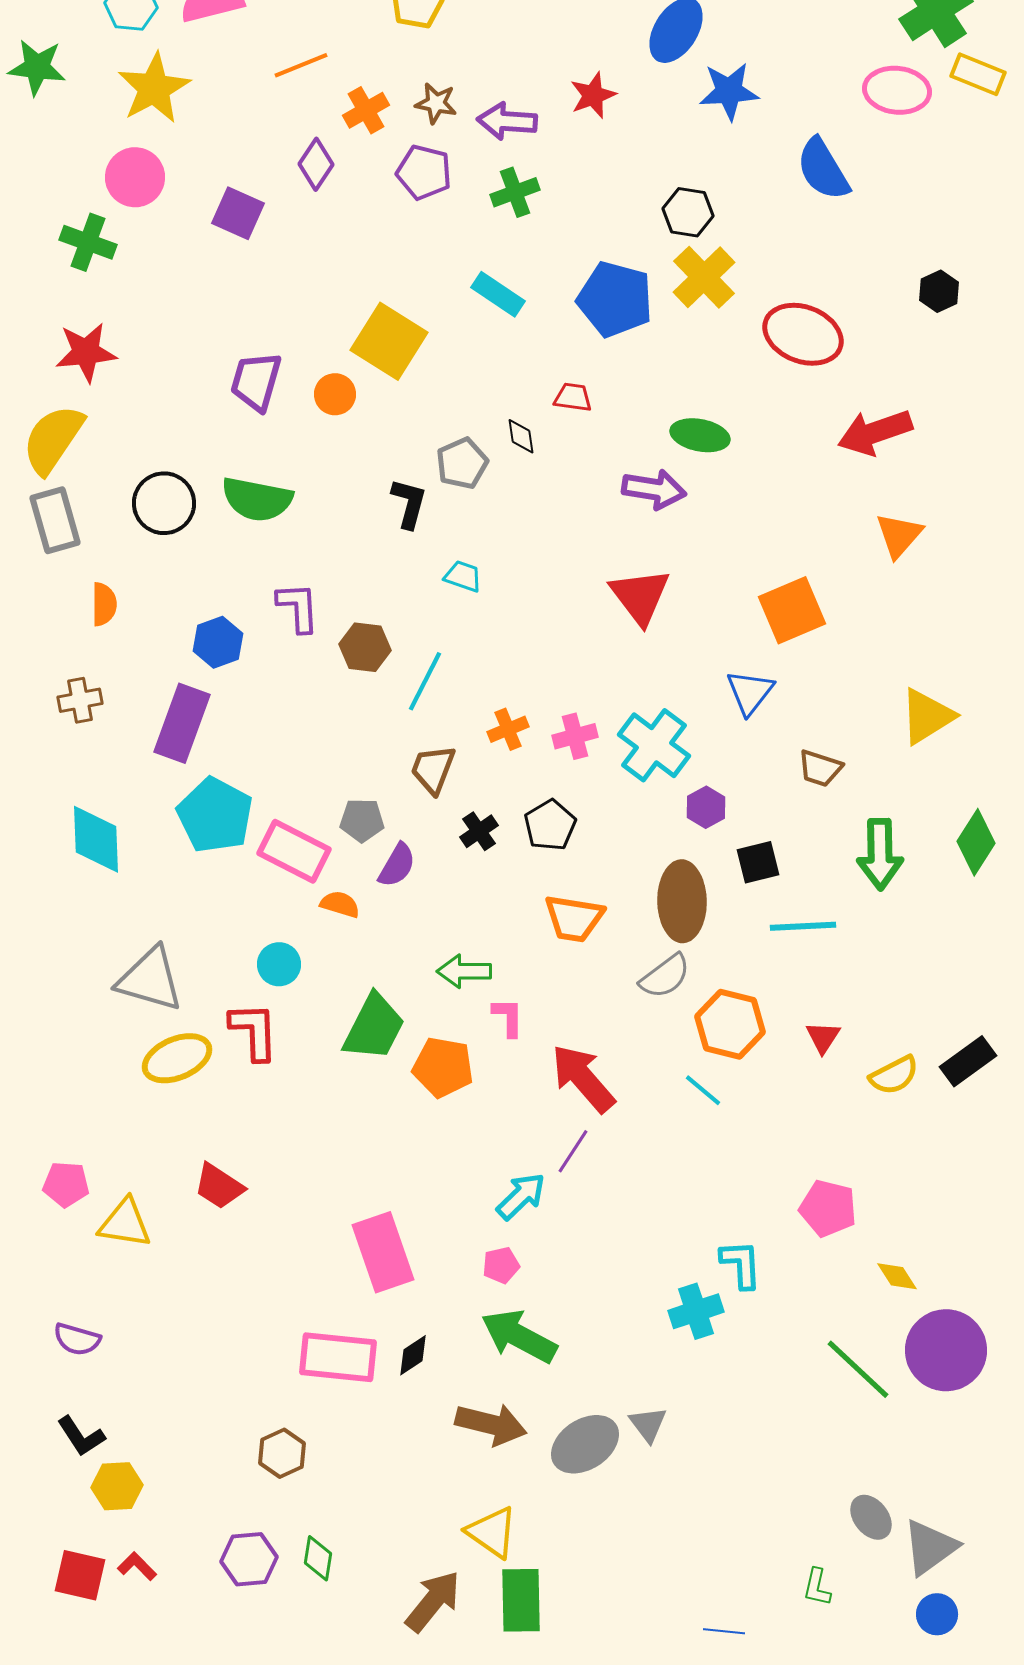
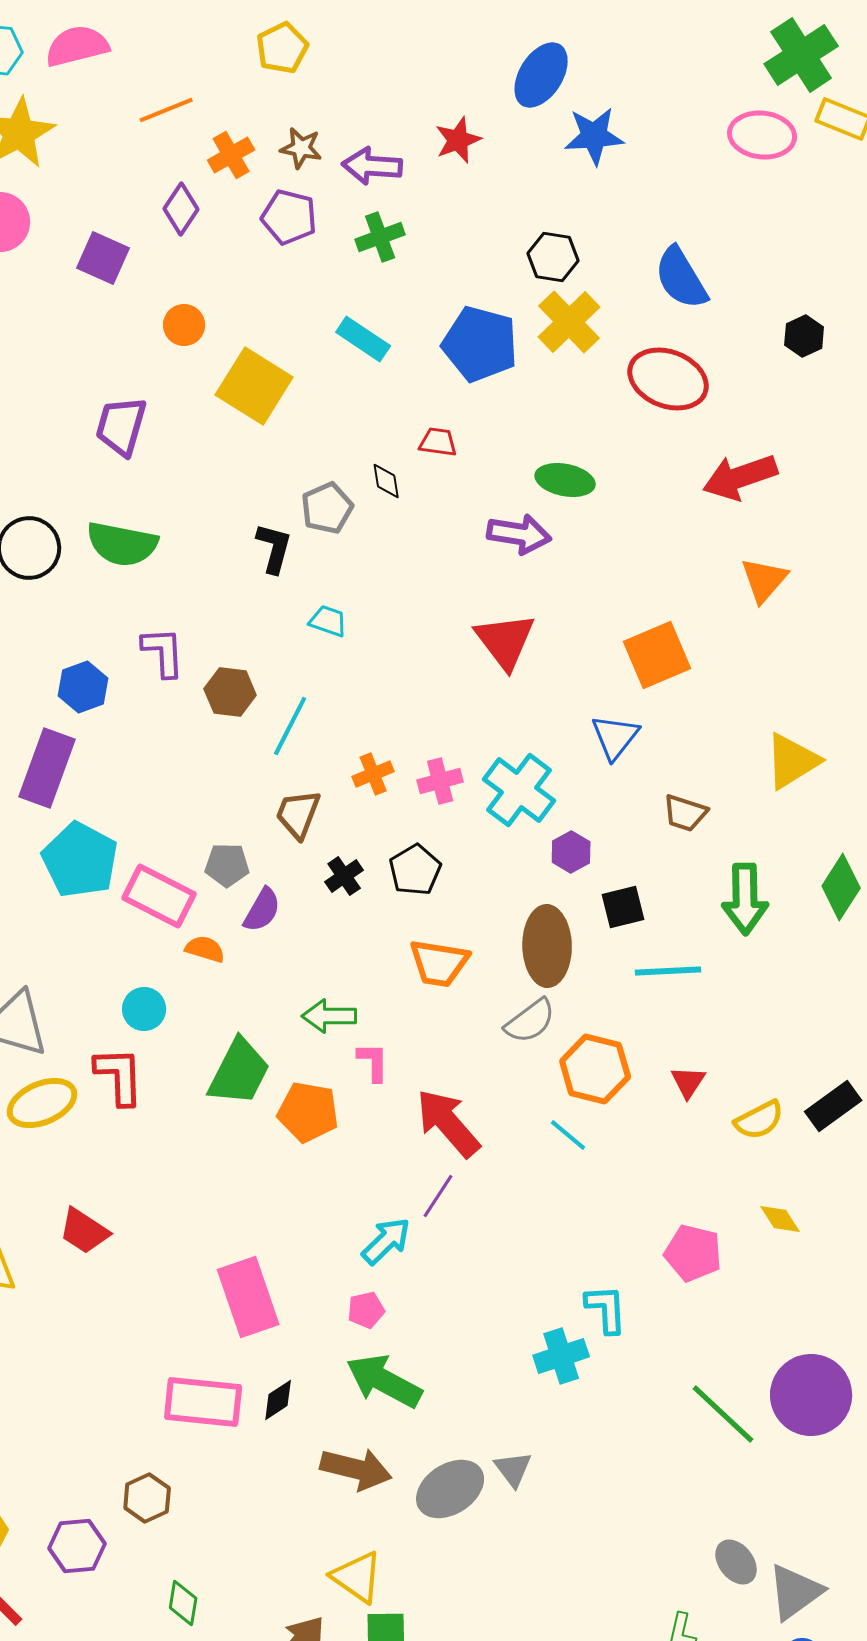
blue semicircle: (823, 169) -> (681, 278), moved
orange circle: (335, 394) -> (184, 325), moved
yellow diamond: (897, 1276) -> (780, 1219), moved
purple hexagon: (249, 1559) -> (77, 1546), moved

